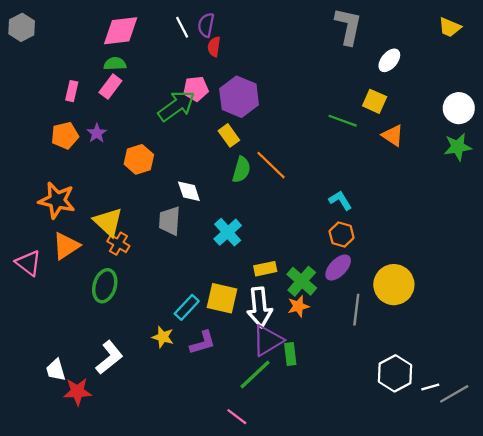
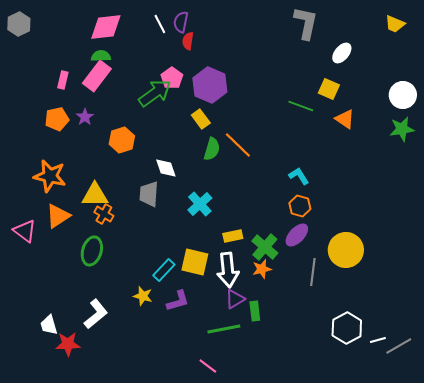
pink rectangle: (110, 87) -> (97, 76), size x1.4
pink pentagon: (196, 89) -> (172, 78), turned -30
yellow triangle: (108, 222) -> (95, 195), turned -44
purple triangle: (268, 340) -> (235, 299), size x0.7
green line: (255, 375) -> (224, 329), turned 32

